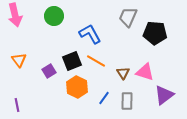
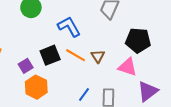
black pentagon: (155, 33) -> (138, 40), moved
brown triangle: (123, 73) -> (98, 56), moved
orange hexagon: (77, 87) -> (36, 87), moved

